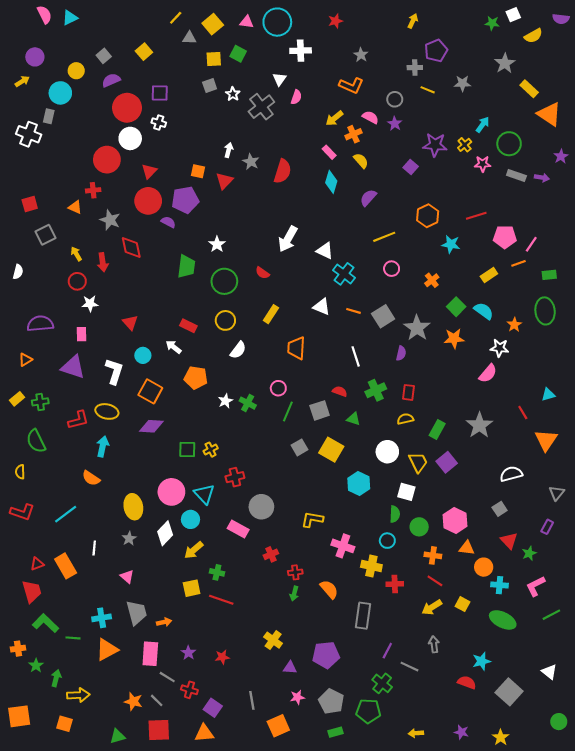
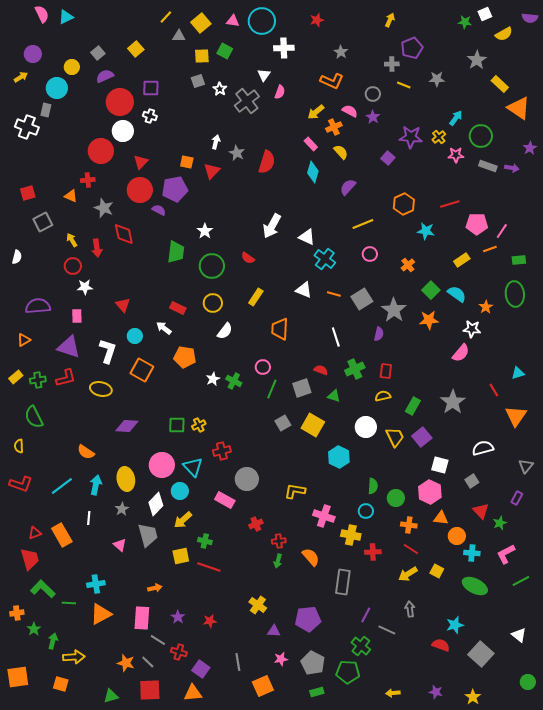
red L-shape: (78, 420) -> (66, 378), moved
purple diamond: (151, 426) -> (127, 426), moved
cyan arrow: (103, 446) -> (96, 485), moved
white square: (406, 492) -> (440, 465), moved
gray trapezoid: (137, 613) -> (148, 535), moved

